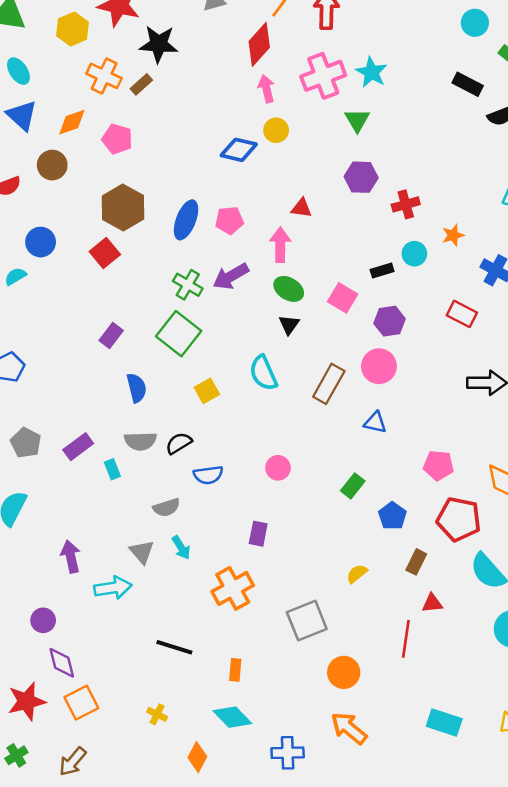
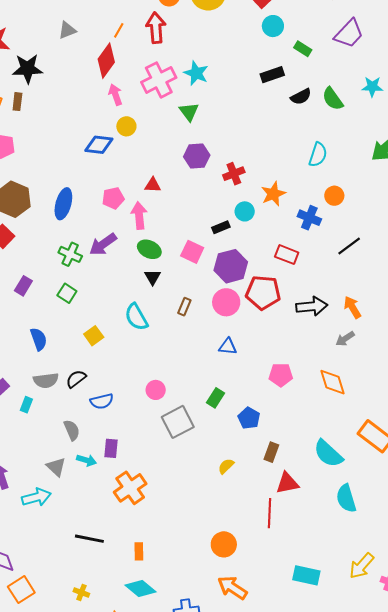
brown rectangle: (141, 84) -> (17, 102), turned -36
black rectangle: (468, 84) -> (272, 75), turned -40
pink pentagon: (229, 220) -> (113, 198), moved
orange star: (453, 235) -> (273, 194), size x1.4
purple hexagon: (390, 321) -> (231, 266), size x1.4
green square: (179, 334) -> (67, 293), size x0.6
purple rectangle: (111, 336) -> (23, 286), moved
brown rectangle: (329, 384) -> (184, 307), moved, size x0.6
cyan rectangle: (112, 469) -> (26, 405), turned 49
gray semicircle: (166, 507) -> (72, 430), turned -90
red pentagon: (459, 519) -> (263, 293), moved
purple rectangle: (258, 534) -> (111, 448), moved
cyan arrow: (181, 548) -> (86, 460), turned -36
red triangle: (432, 603) -> (287, 483), size x1.4
gray square: (307, 621) -> (178, 422), moved

